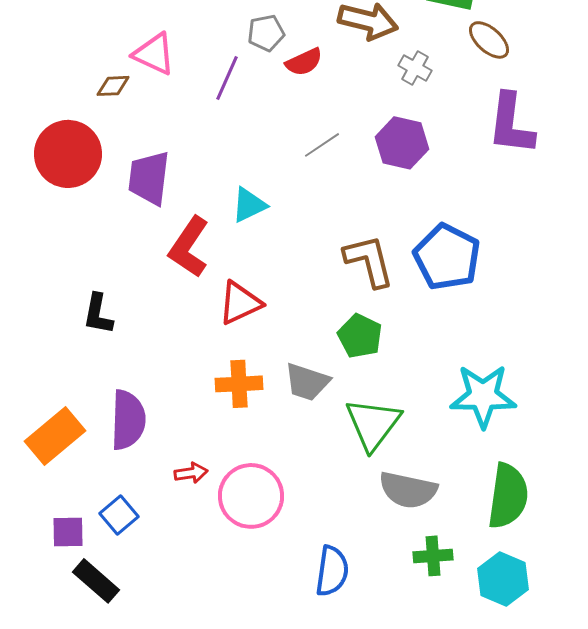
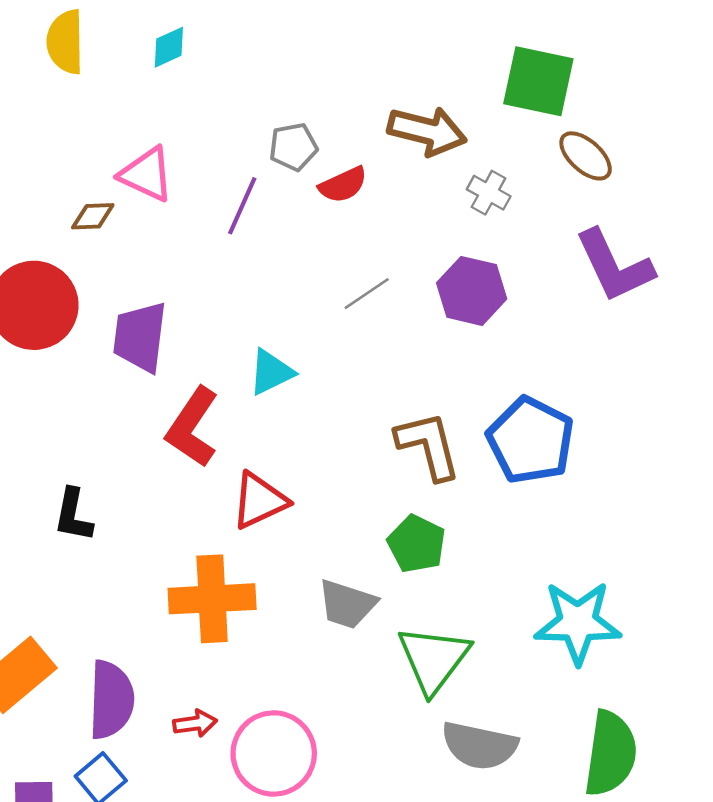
purple L-shape: (511, 124) -> (614, 266), turned -32
orange cross: (239, 384) -> (212, 599), moved, size x1.4
purple semicircle: (128, 420) -> (111, 700), moved

